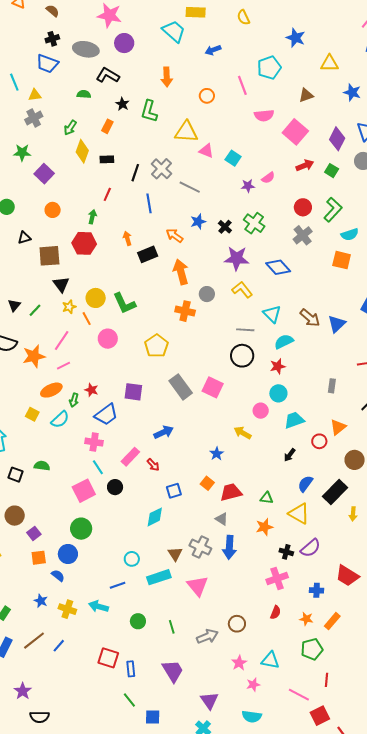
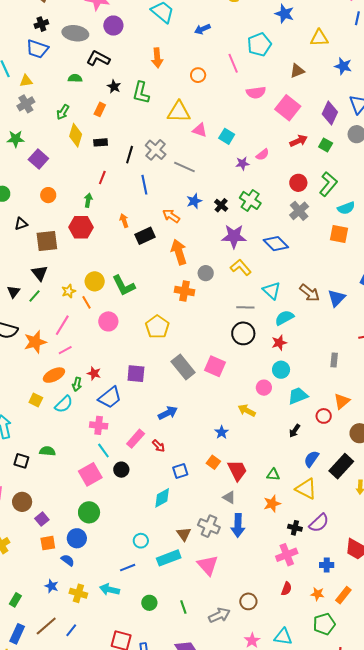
black triangle: (61, 284) -> (40, 273), moved
red trapezoid: (231, 492) -> (237, 470), turned 80

